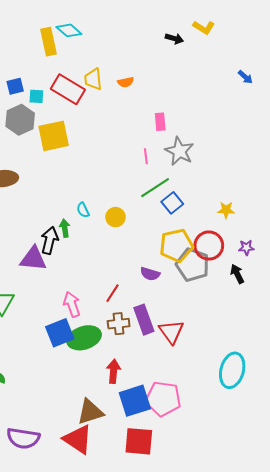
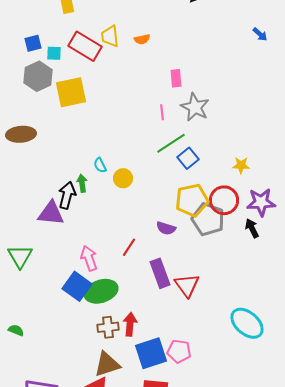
yellow circle: (116, 217) -> (123, 178), moved
purple star: (246, 248) -> (261, 202), size x1.8
brown cross: (119, 324) -> (108, 327), moved
blue square: (60, 333) -> (77, 286), turned -32
cyan ellipse: (232, 370) -> (247, 323), turned -64
pink pentagon: (163, 399) -> (179, 351), size x0.7

